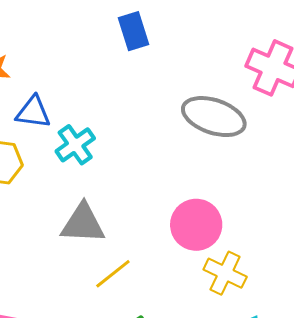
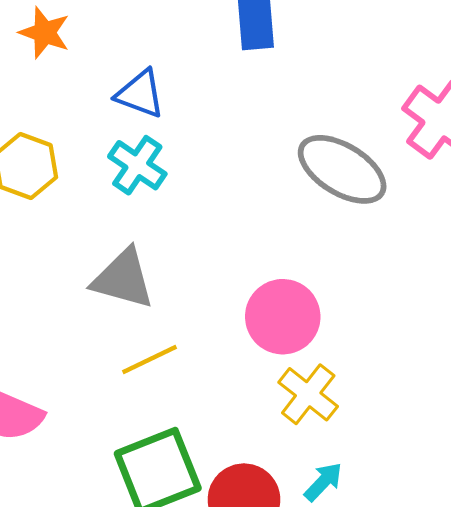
blue triangle: (33, 112) -> (140, 94), moved
cyan cross: (75, 145) -> (137, 165), turned -33

